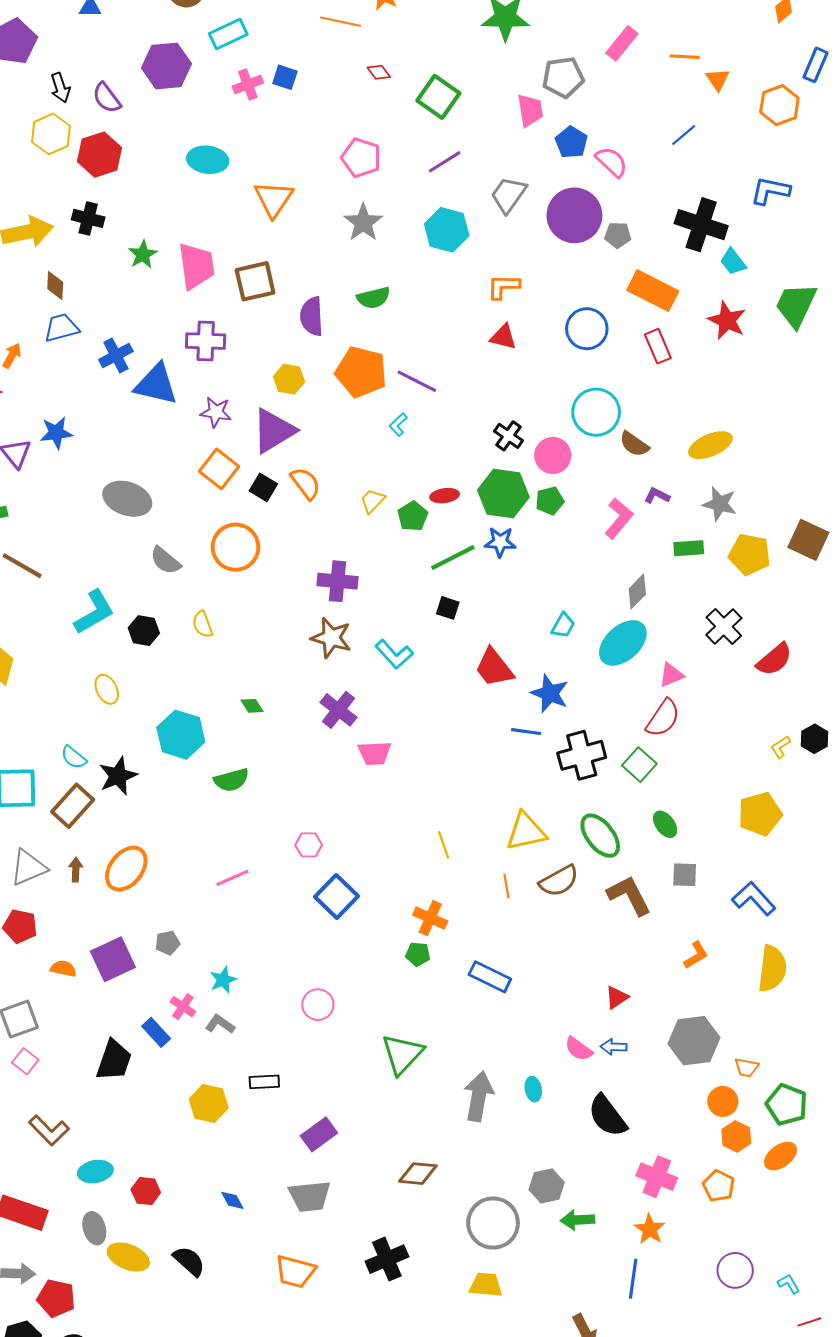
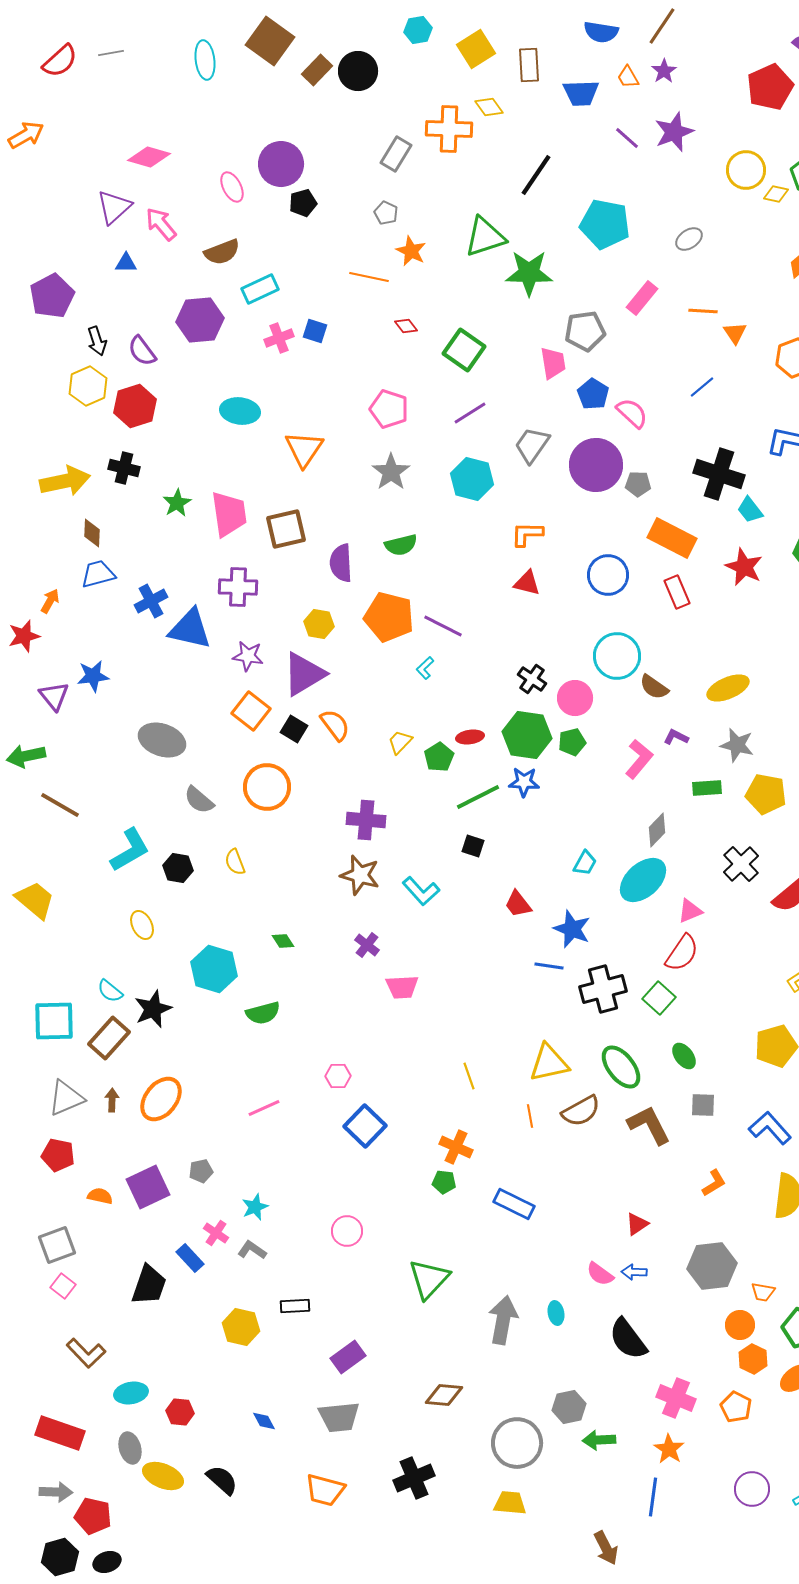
red trapezoid: (494, 668) -> (518, 904), size x0.7
purple cross: (339, 710) -> (367, 945), size x0.7

